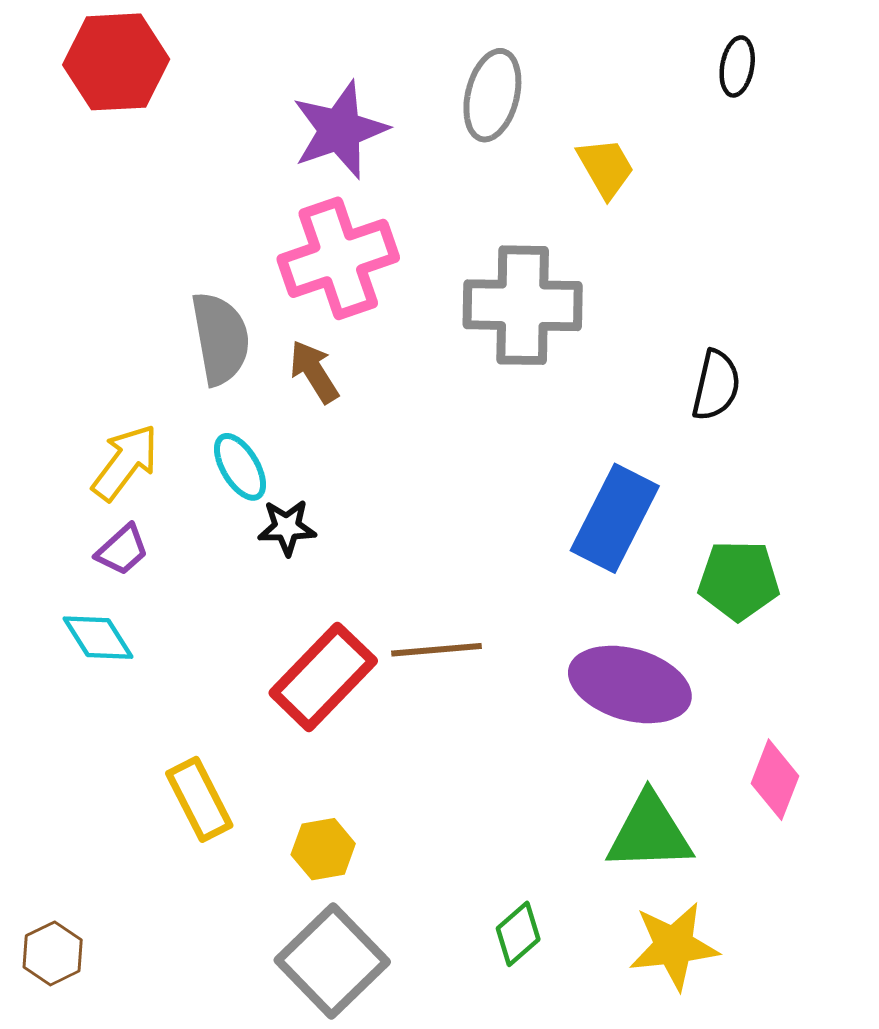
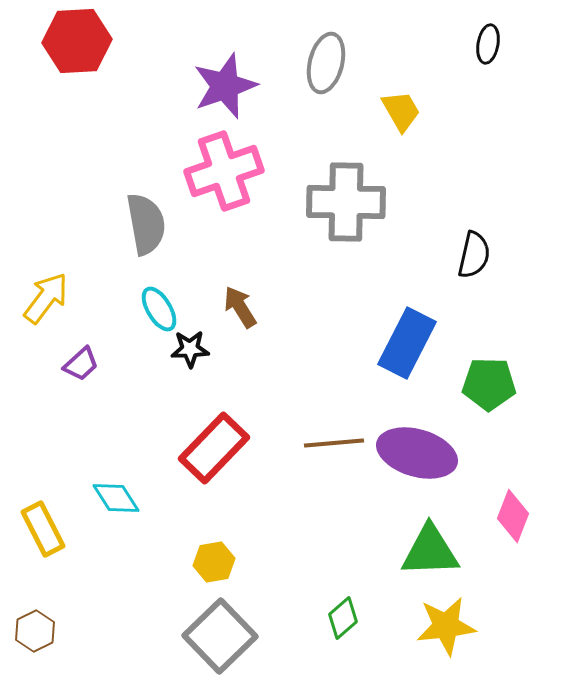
brown arrow: (314, 372) -> (240, 307), moved
yellow arrow: (125, 462) -> (46, 298), moved
cyan diamond: (98, 638) -> (116, 498), moved
brown line: (436, 650) -> (334, 443), moved
yellow rectangle: (199, 799) -> (43, 529), moved

